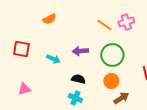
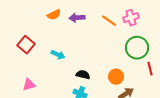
red square: (21, 49) -> (26, 45), turned 30
purple arrow: (80, 51) -> (77, 18), moved
green circle: (112, 55) -> (137, 48), moved

